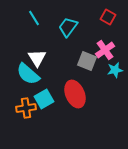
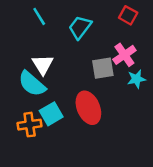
gray square: (87, 61) -> (103, 68), turned -30

